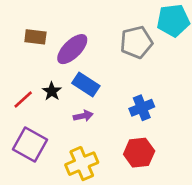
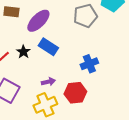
purple arrow: (83, 116) -> (48, 82), moved
red hexagon: (139, 153) -> (75, 93), moved

